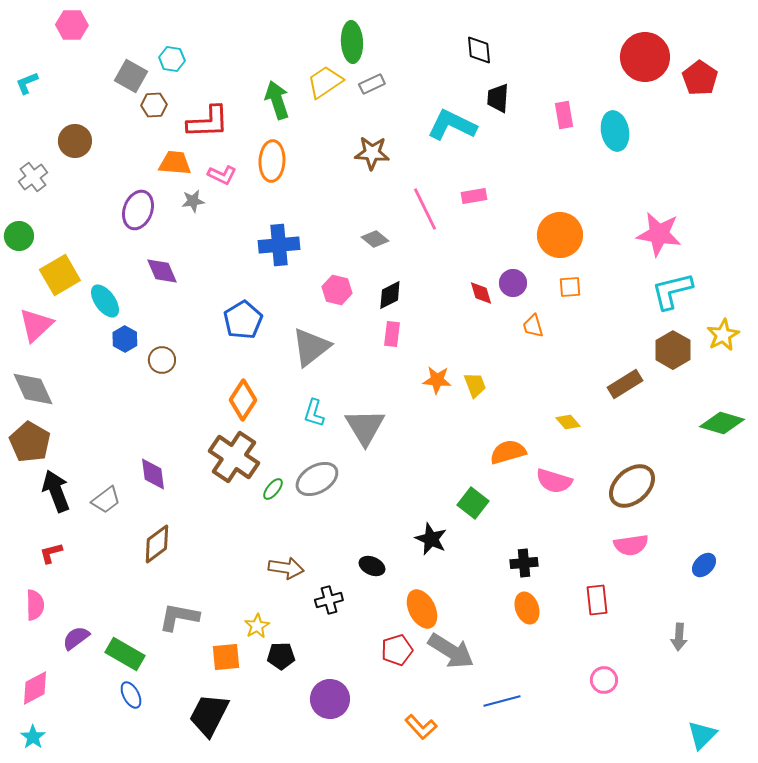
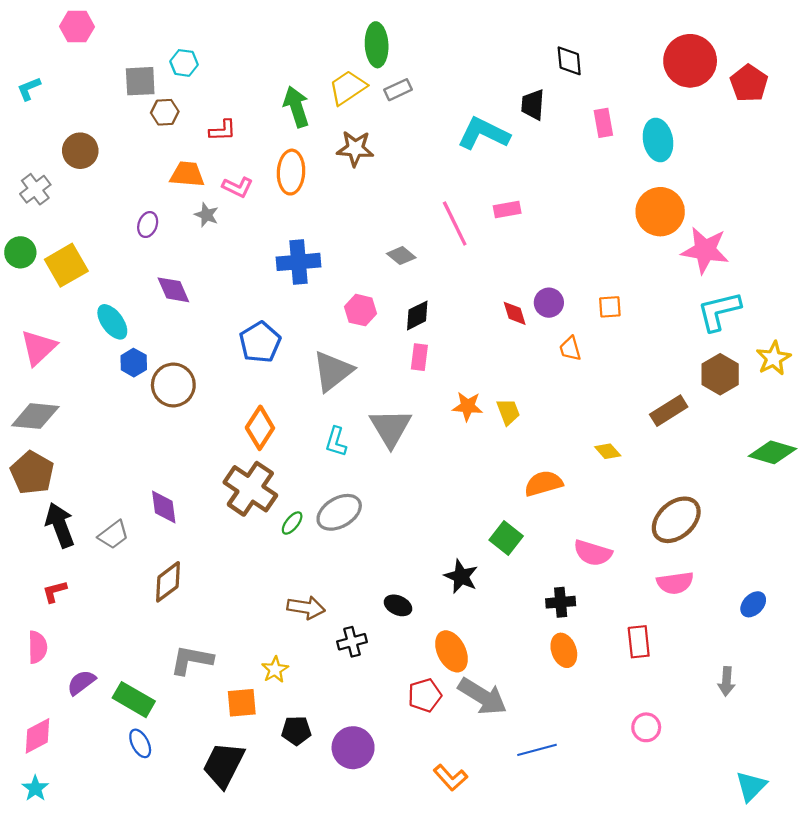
black diamond: (479, 50) -> (569, 61), moved
gray square: (131, 76) -> (140, 81), turned -32
red L-shape: (208, 122) -> (223, 130), size x0.6
brown star: (372, 153) -> (355, 149), moved
gray star: (193, 201) -> (206, 215), turned 30
purple ellipse: (138, 210) -> (148, 225), size x0.6
orange circle: (560, 235) -> (660, 212), moved
yellow square: (60, 275) -> (66, 265), moved
brown circle: (162, 360) -> (173, 385), size x1.5
gray diamond: (33, 389) -> (35, 416), turned -60
gray triangle: (365, 427) -> (391, 428), moved
pink semicircle: (554, 481) -> (593, 553), moved
black pentagon: (281, 656) -> (296, 731), moved

